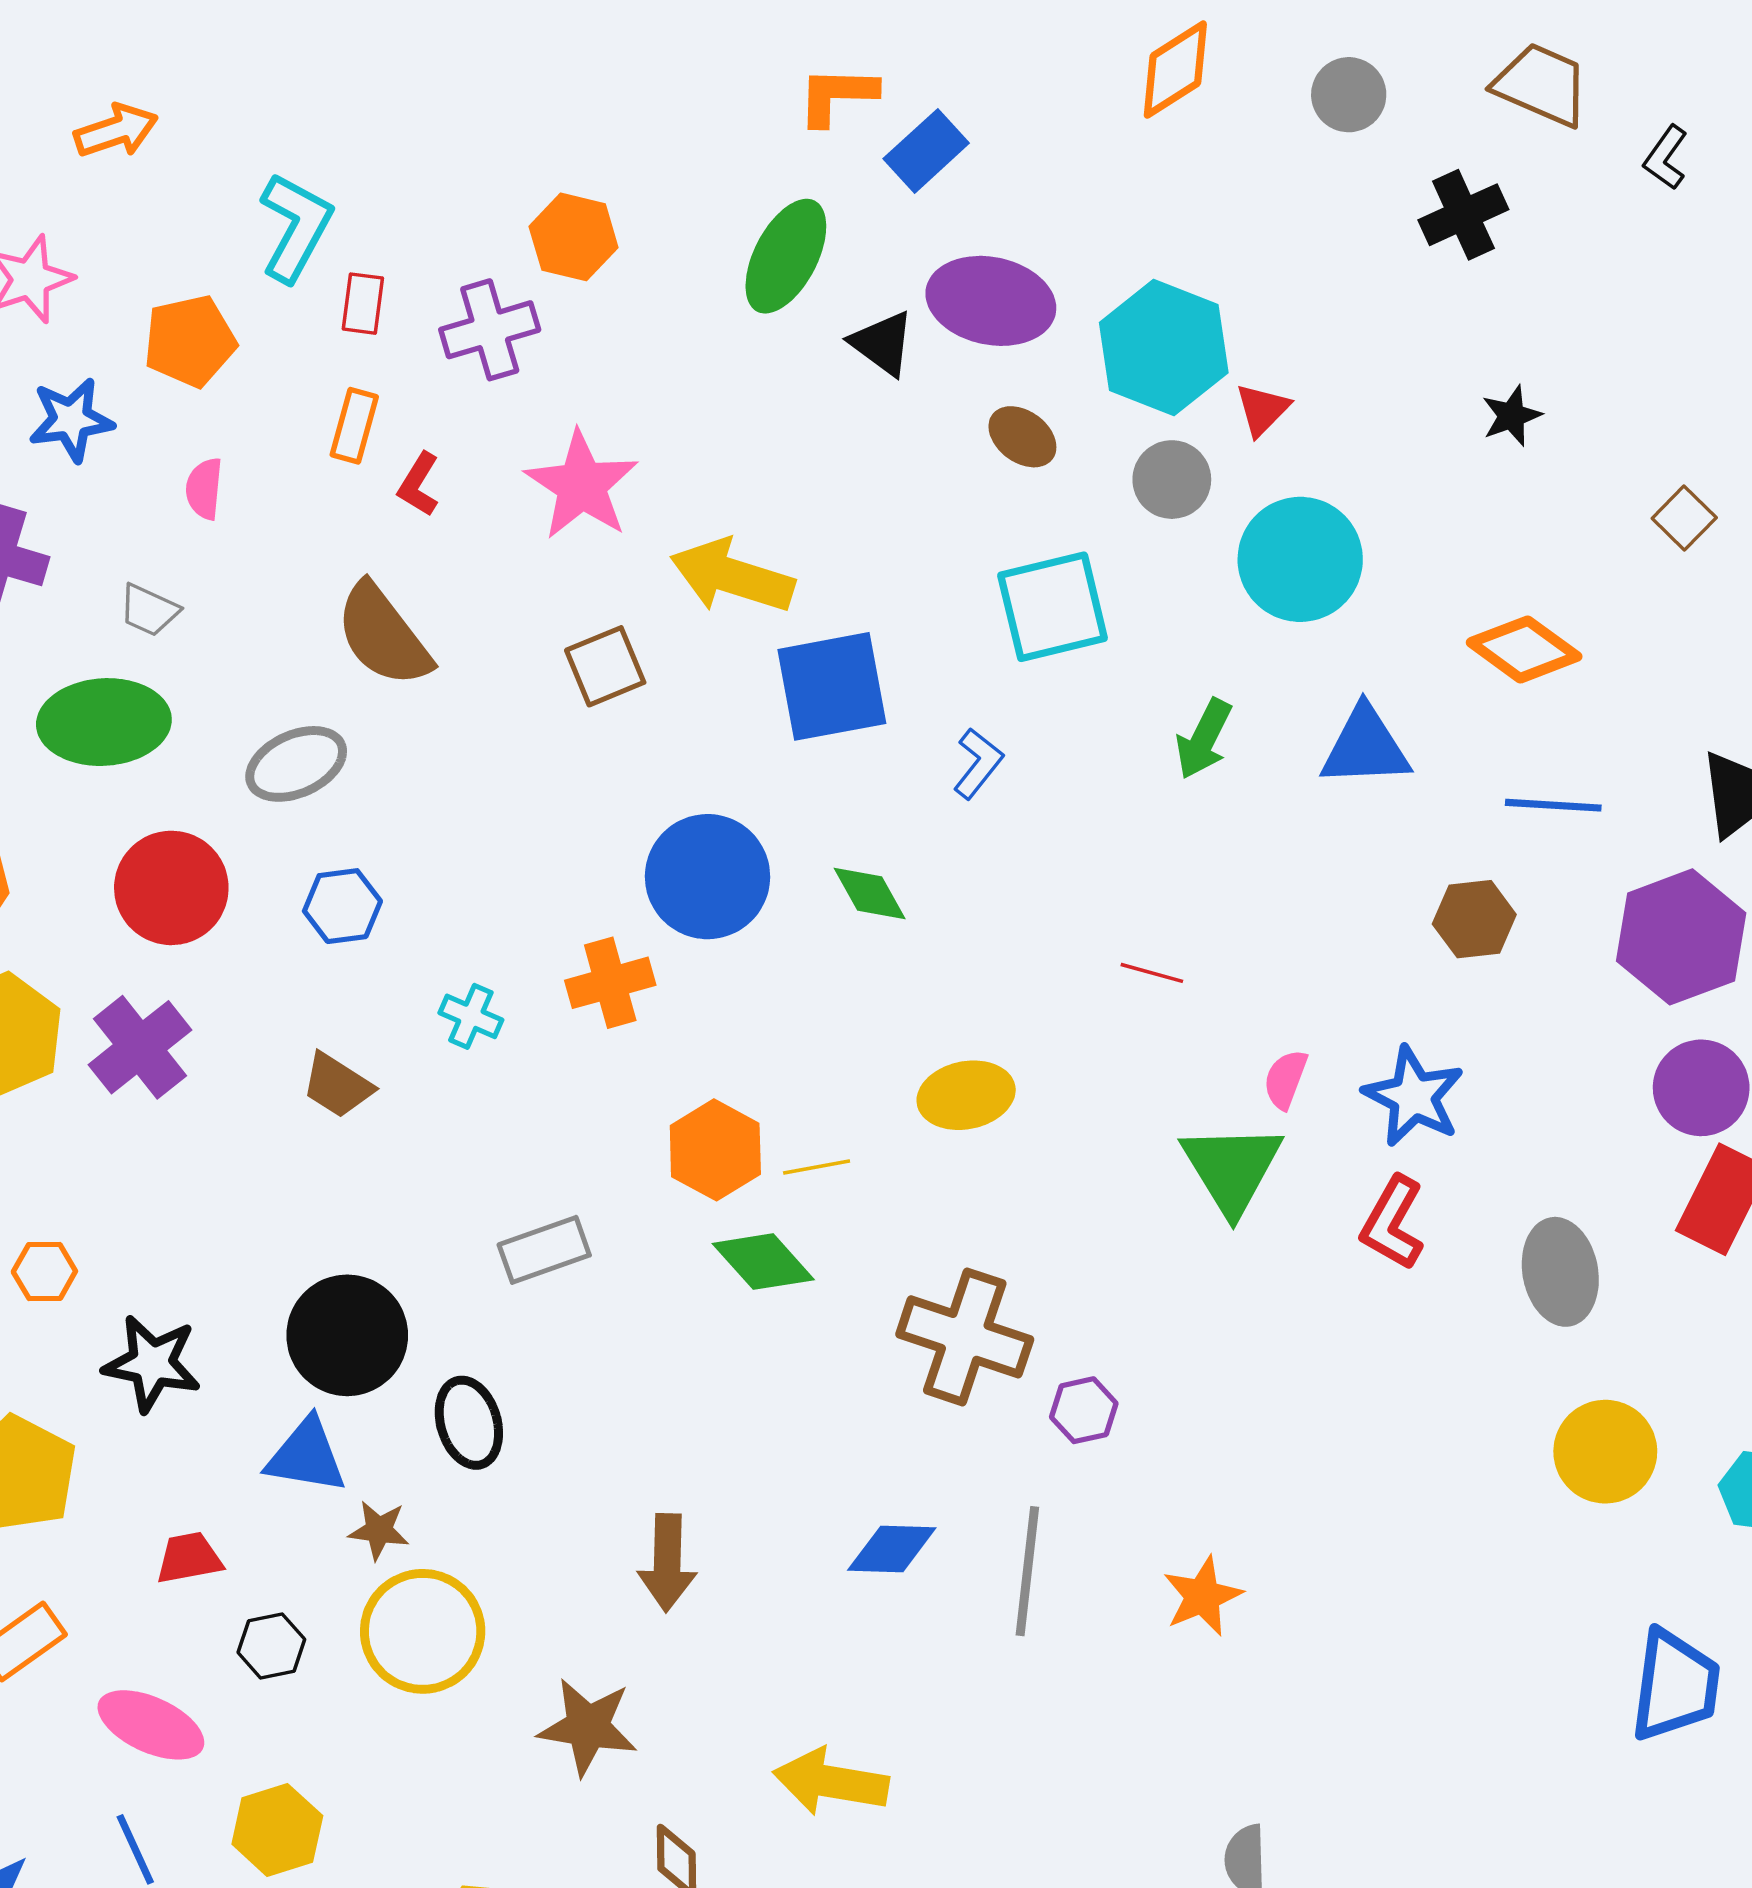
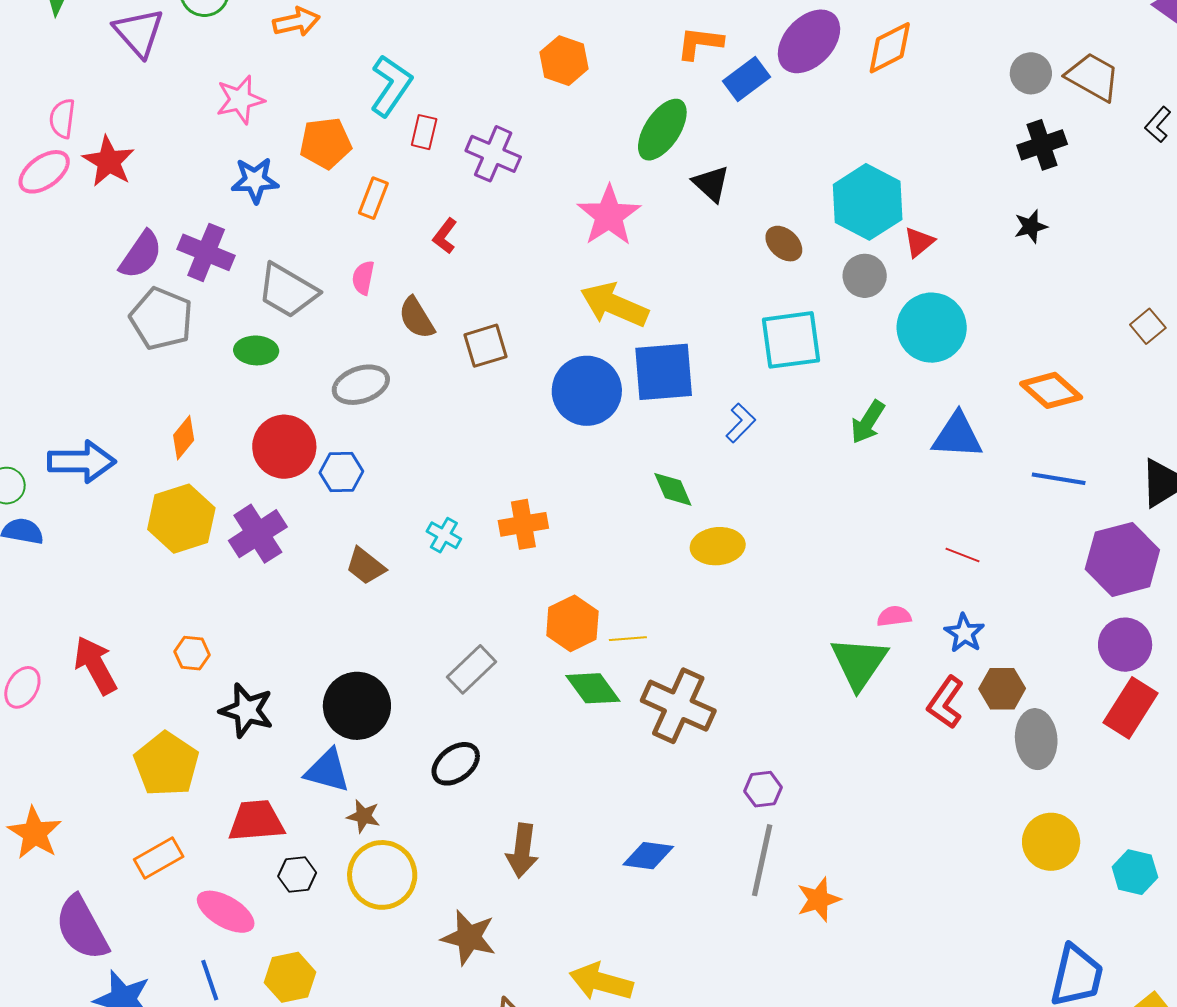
gray circle: (1349, 95) -> (1031, 73), moved
orange hexagon: (574, 237) -> (564, 61), moved
purple ellipse: (991, 301) -> (809, 41), moved, turned -64
purple cross: (490, 330) -> (493, 154), turned 34
black star: (1512, 416) -> (1031, 226), moved
orange rectangle: (354, 426) -> (373, 198), moved
pink star: (582, 485) -> (609, 216), moved
pink semicircle: (204, 489) -> (363, 278), moved
gray trapezoid: (149, 610) -> (288, 291), size x1.8
brown semicircle: (383, 635) -> (417, 318), size x0.7
brown square: (605, 666) -> (486, 346), moved
green ellipse: (104, 722) -> (256, 350), size x0.6
blue circle: (708, 877) -> (587, 391), moved
blue hexagon: (342, 906) -> (341, 472), moved
brown hexagon: (1474, 919) -> (1002, 689), moved
red line: (1152, 973) -> (963, 555), moved
pink semicircle: (1285, 1079) -> (894, 616), turned 56
yellow ellipse: (966, 1095) -> (718, 546), moved
blue star: (1414, 1096) -> (964, 633), size x0.7
gray rectangle: (544, 1250) -> (472, 669), turned -30
brown cross: (965, 1337) -> (678, 706), moved
black ellipse: (469, 1423) -> (456, 764), moved, turned 63
red trapezoid: (189, 1558) -> (256, 821), size x1.5
gray line: (1027, 1571) -> (762, 860), moved

